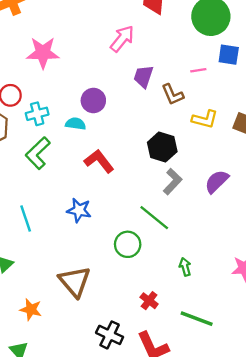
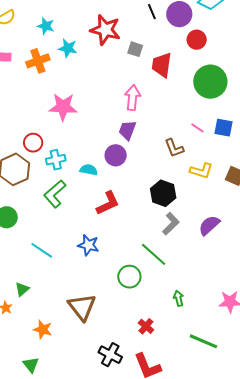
pink arrow: (122, 39) -> (133, 98), turned -35
blue square: (229, 55) -> (224, 128), moved
pink line: (198, 70) -> (197, 128), turned 40
purple trapezoid: (143, 76) -> (127, 130), moved
purple circle: (93, 100) -> (116, 155), moved
red L-shape: (99, 161) -> (108, 203), turned 100
cyan line: (26, 219) -> (42, 250), turned -40
green line: (197, 319) -> (203, 341), moved

